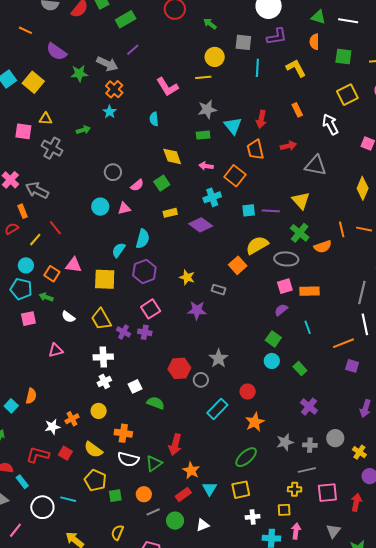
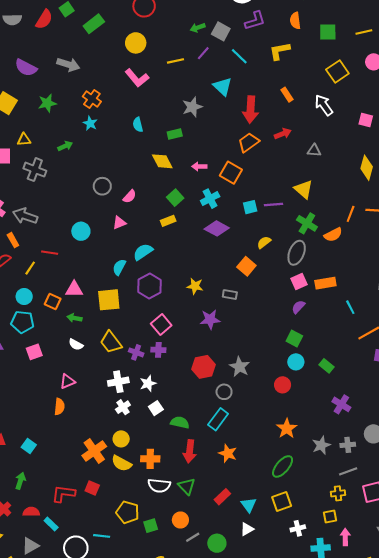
green arrow: (210, 24) -> (198, 28), moved, turned -48
gray square: (243, 42) -> (221, 31), turned 30
purple line: (133, 50) -> (203, 53), moved
yellow circle: (215, 57) -> (136, 43), moved
gray arrow: (107, 64) -> (68, 64), moved
cyan line: (257, 68) -> (239, 56), turned -42
yellow L-shape: (296, 68) -> (280, 51), turned -65
green star: (79, 74) -> (47, 103), moved
yellow line: (203, 77) -> (175, 61), moved
pink L-shape: (167, 87) -> (137, 78), moved
red arrow: (261, 119) -> (251, 110), size x1.4
cyan triangle: (233, 126) -> (223, 87), moved
green rectangle: (203, 135) -> (175, 134), moved
orange trapezoid: (255, 150) -> (249, 142), turned 75
gray triangle: (316, 165) -> (314, 150), size x0.6
green square: (162, 183) -> (175, 198), moved
cyan circle: (100, 207) -> (81, 231), moved
purple diamond: (201, 225) -> (217, 228), moved
red line: (55, 228) -> (50, 253), turned -35
orange line: (342, 229) -> (351, 214), turned 42
cyan semicircle: (143, 239) -> (143, 252), turned -132
yellow semicircle: (257, 245) -> (264, 242), size x0.6
gray ellipse: (286, 259) -> (297, 253), turned -65
green arrow: (46, 297) -> (74, 318), moved
cyan line: (308, 327) -> (350, 307), moved
red hexagon: (179, 368) -> (204, 367), moved
red circle: (248, 392) -> (283, 385), moved
orange semicircle: (31, 396) -> (59, 407), moved
cyan rectangle: (217, 409) -> (218, 419), moved
orange cross: (72, 419) -> (94, 451), size x1.6
white star: (52, 427) -> (148, 383), moved
red arrow: (175, 445) -> (190, 451), moved
yellow semicircle: (93, 450) -> (122, 463), moved
green triangle: (154, 463) -> (187, 486), turned -30
orange star: (191, 471) -> (228, 453), moved
red rectangle: (183, 495) -> (222, 497), moved
white triangle: (203, 525) -> (247, 529), moved

